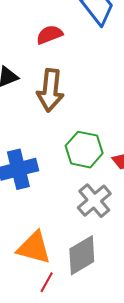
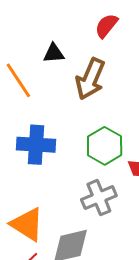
red semicircle: (49, 35) -> (106, 26), turned -48

